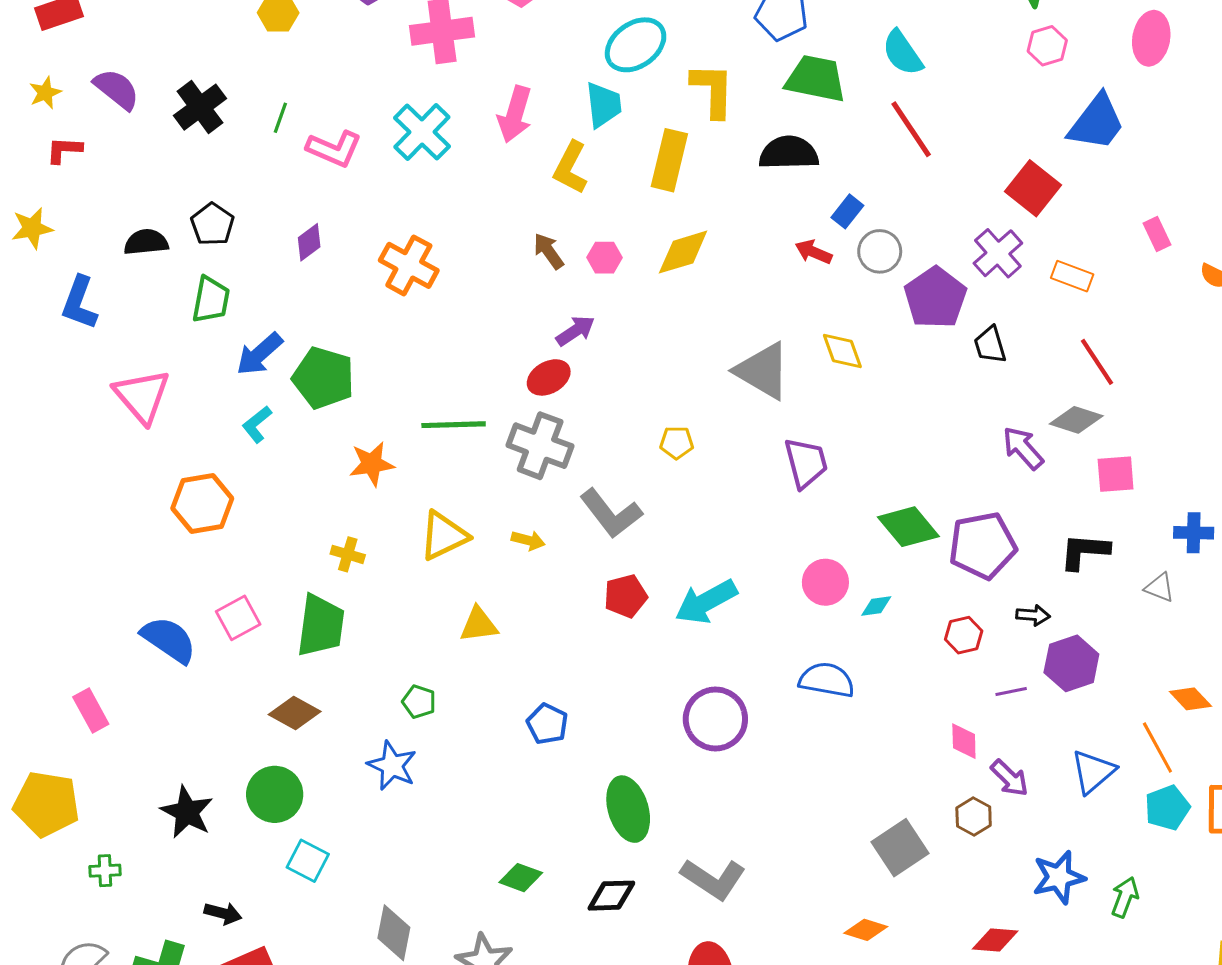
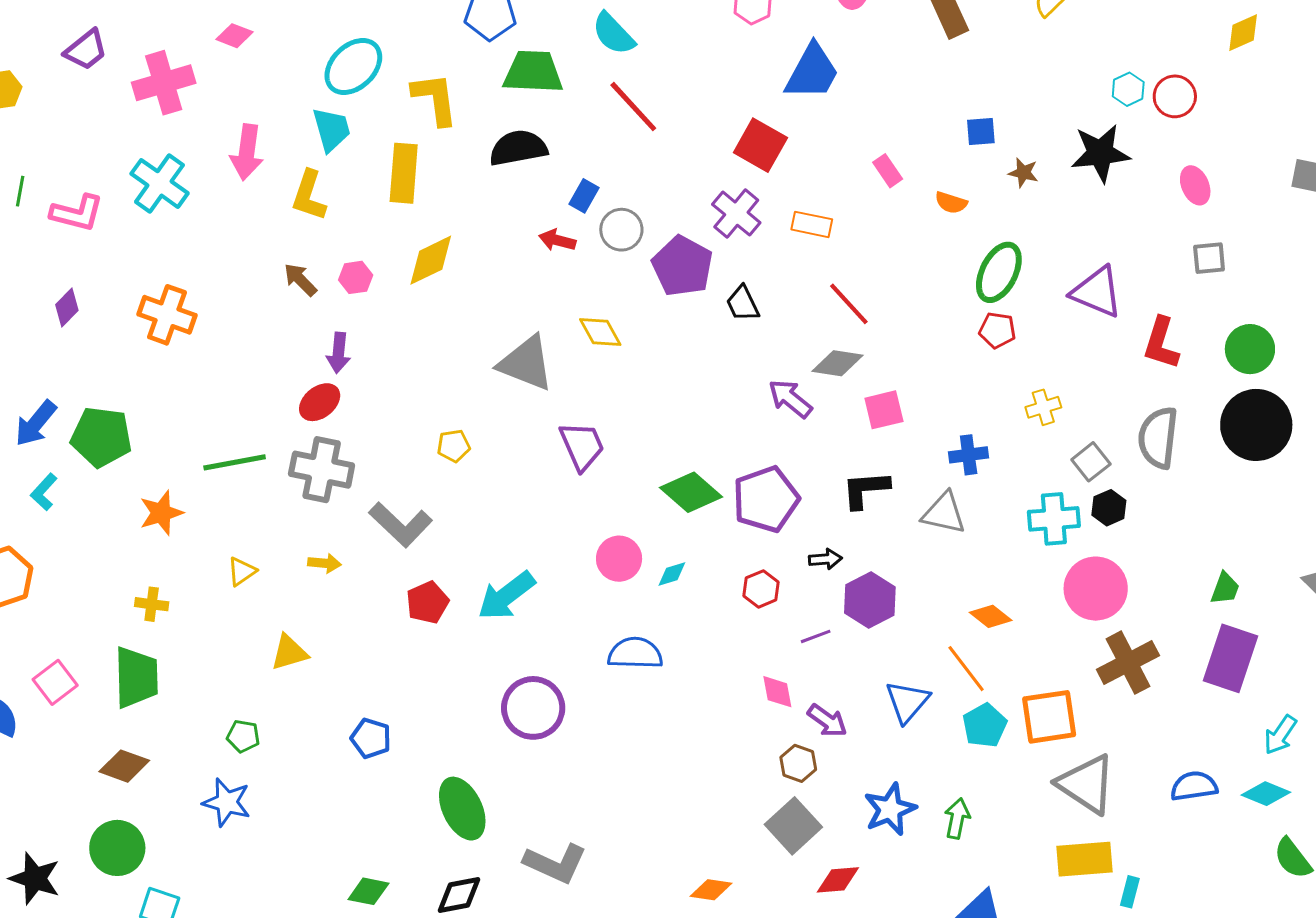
purple arrow: (575, 331) -> (339, 353), turned 138
yellow triangle: (444, 536) -> (242, 572), size x0.6
gray triangle: (1160, 588) -> (944, 513), size x1.5
gray square: (900, 848) -> (793, 826), moved

